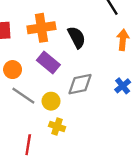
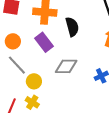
yellow circle: (51, 101) -> (34, 81), moved
yellow cross: (57, 126) -> (32, 102), moved

